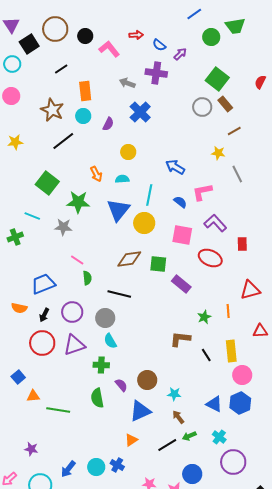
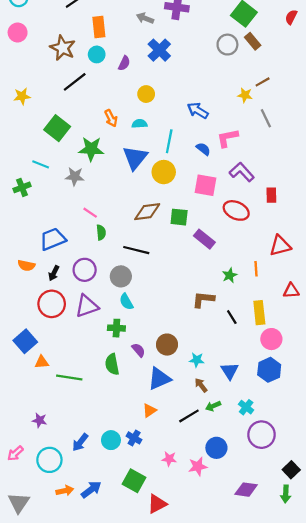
brown line: (234, 131) -> (263, 82), moved
yellow star: (15, 142) -> (22, 96), moved
blue square: (18, 377) -> (25, 341), size x1.5
blue triangle: (214, 404) -> (230, 371), moved, turned 30

